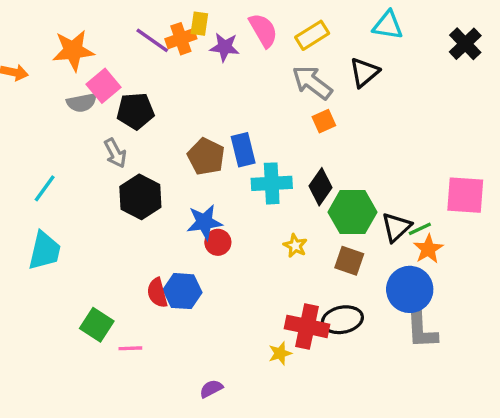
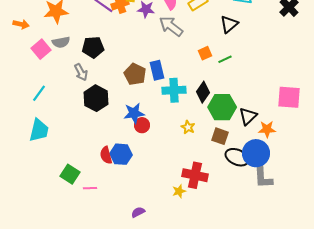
gray arrow: (312, 82) -> (171, 26), moved
pink square: (103, 86) -> (41, 49), moved
green line: (420, 229) -> (225, 59), moved
orange star: (428, 249) -> (267, 129), turned 30
black ellipse: (342, 320) -> (237, 157), moved, turned 35

